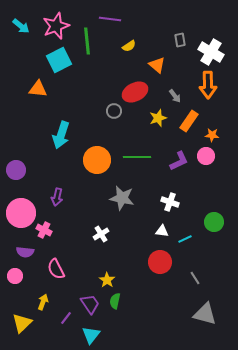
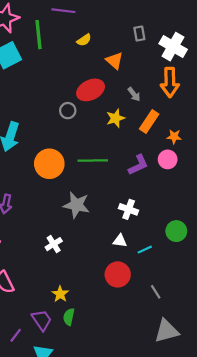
gray triangle: (205, 314) -> (167, 331), turned -30

